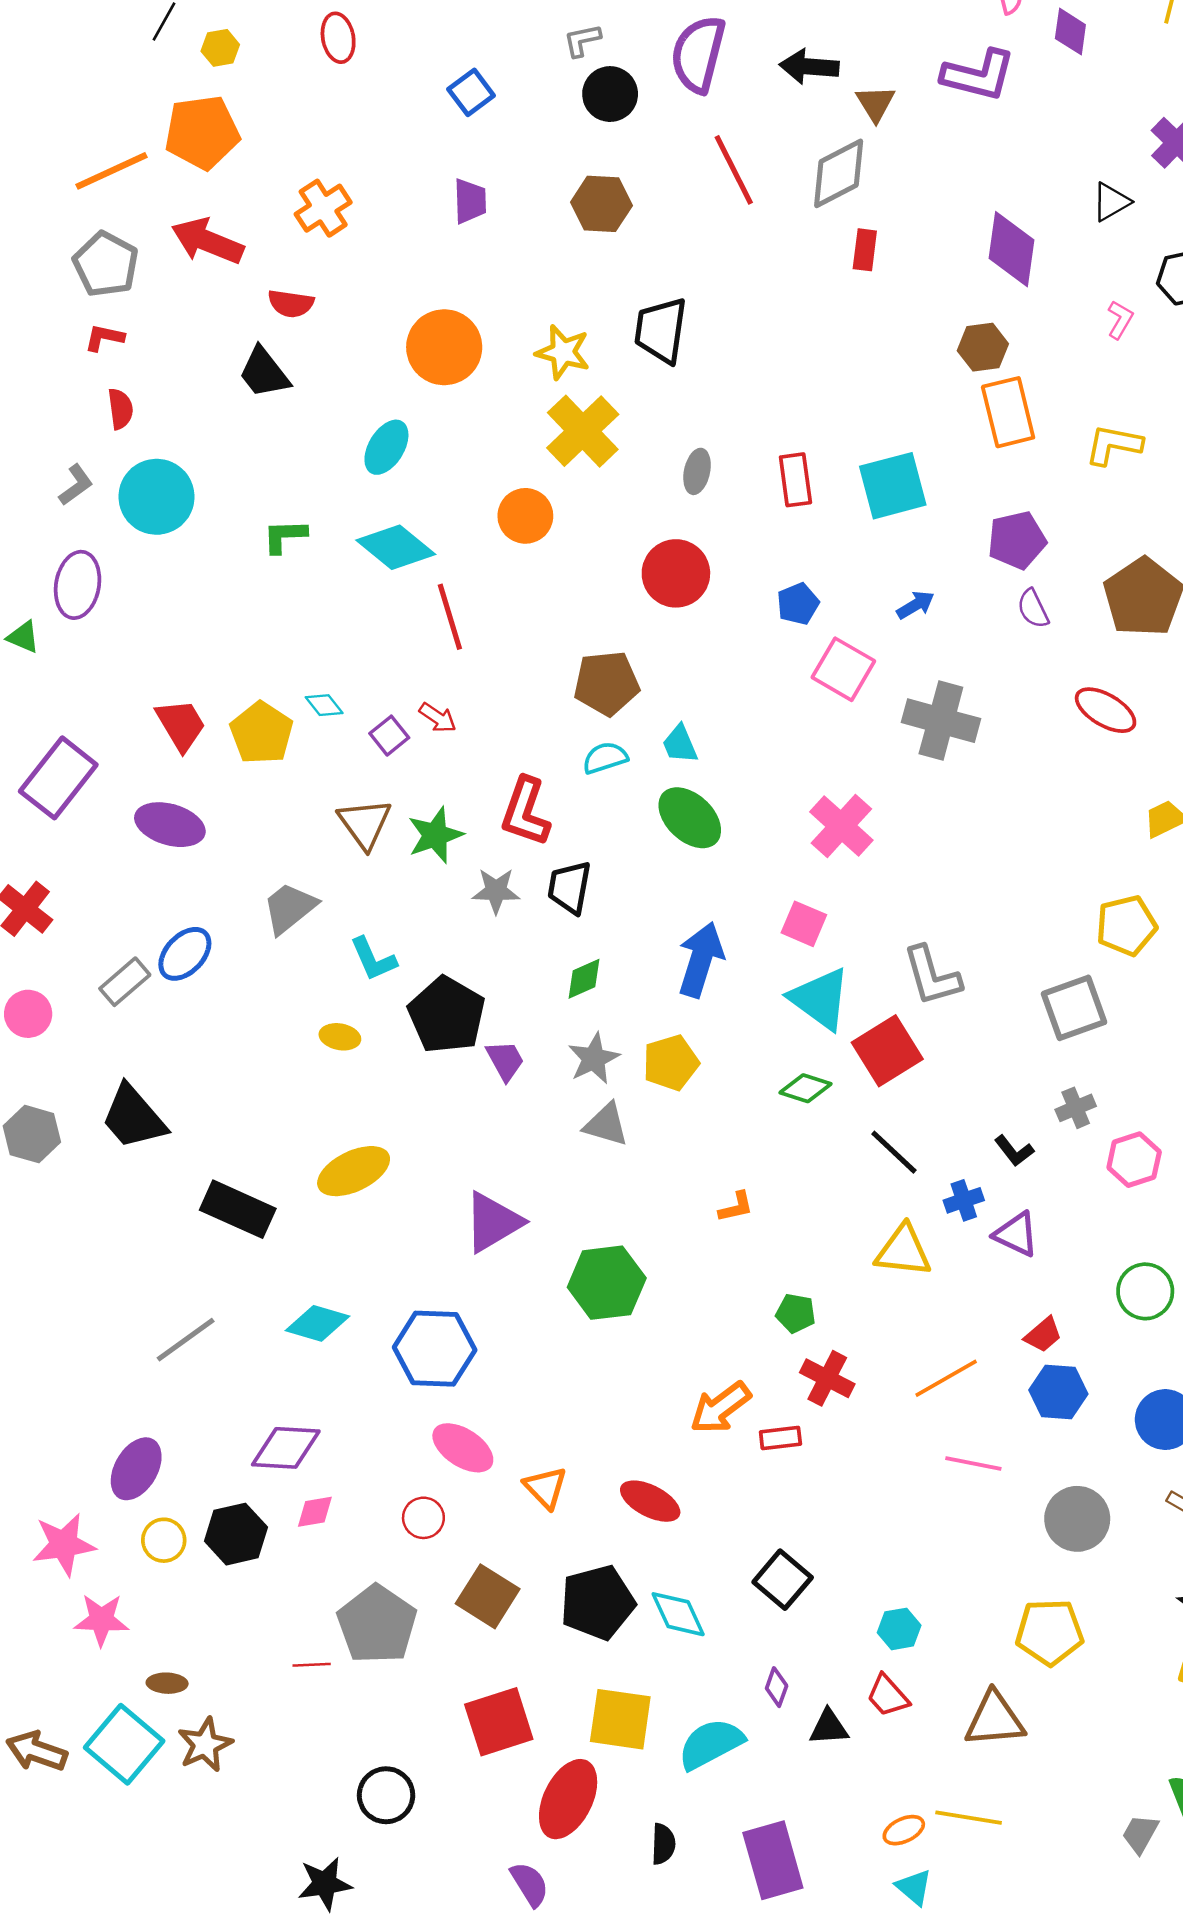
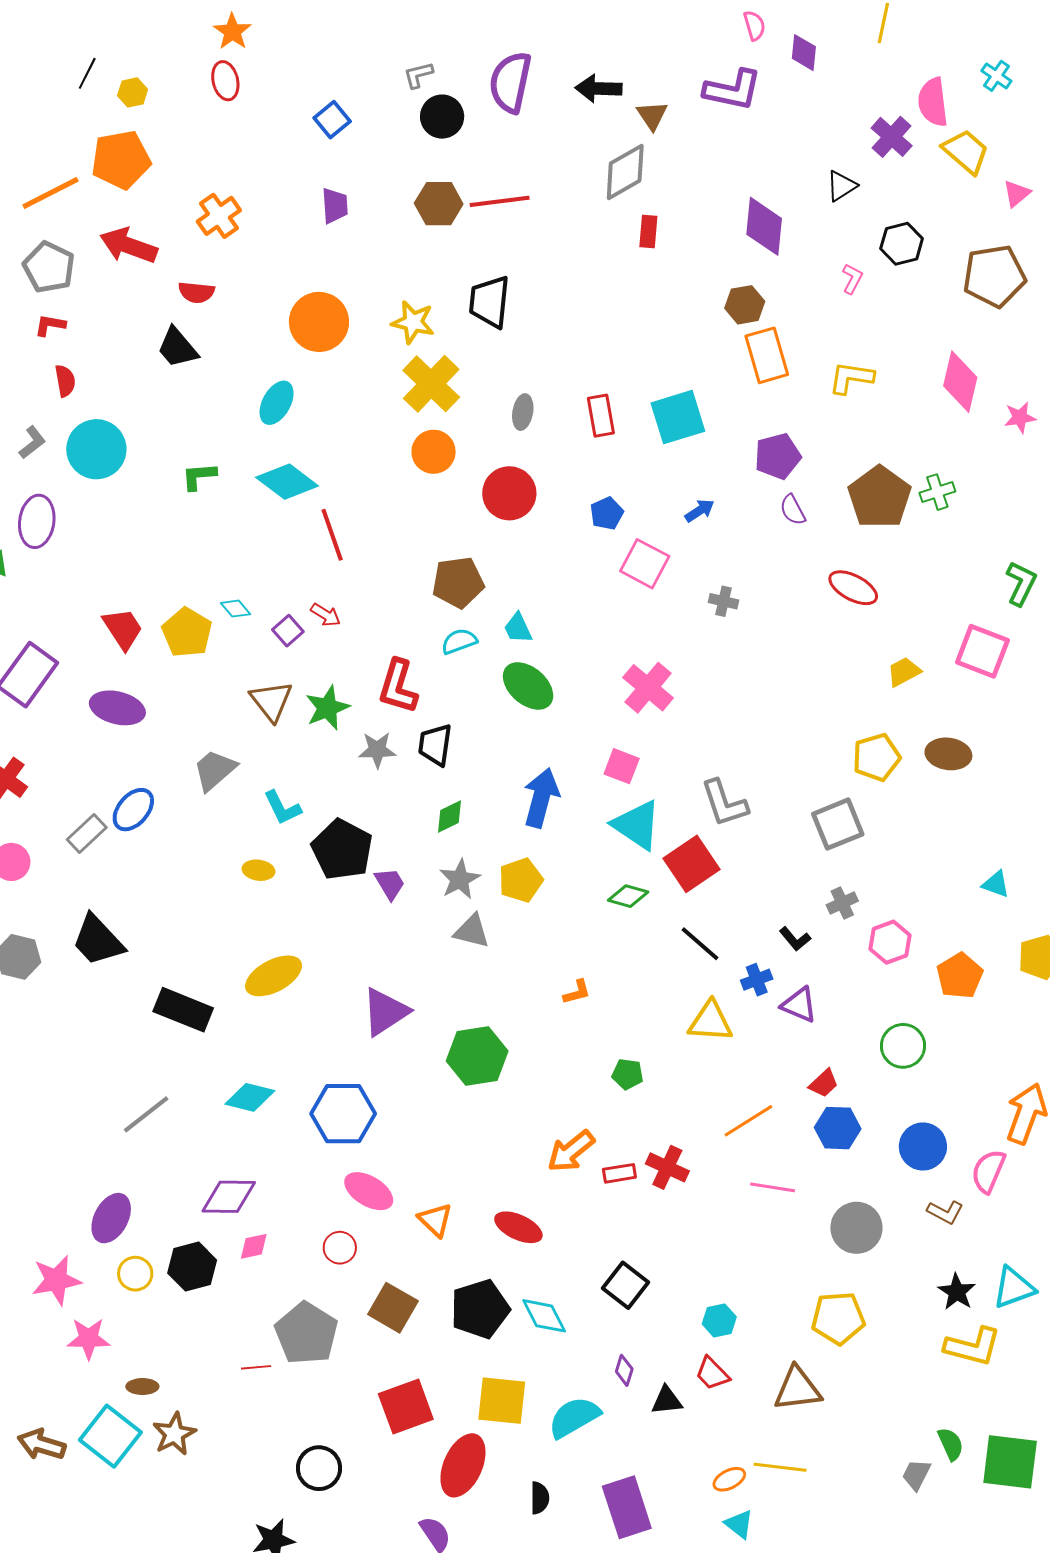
red line: (734, 170) -> (500, 201), moved, turned -68
orange circle: (525, 516) -> (434, 452), moved
gray cross: (941, 721) -> (723, 601), size x0.5
red cross: (827, 1378) -> (667, 1167), moved

